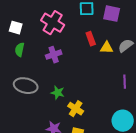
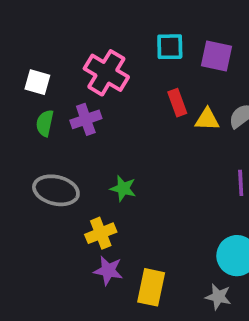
purple cross: (54, 55) -> (86, 119), moved
green star: (58, 93) -> (123, 188), moved
yellow cross: (76, 109) -> (101, 233), moved, turned 35

